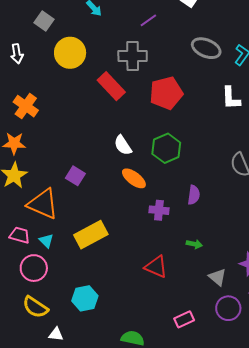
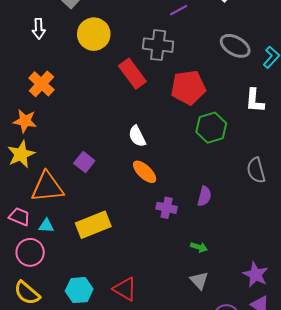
green hexagon: (166, 148) -> (211, 128), moved
orange triangle: (43, 204) -> (47, 187), turned -36
cyan triangle: (46, 241) -> (46, 226), turned -49
red triangle: (156, 267) -> (125, 289), moved
gray triangle: (217, 277) -> (199, 280), moved

